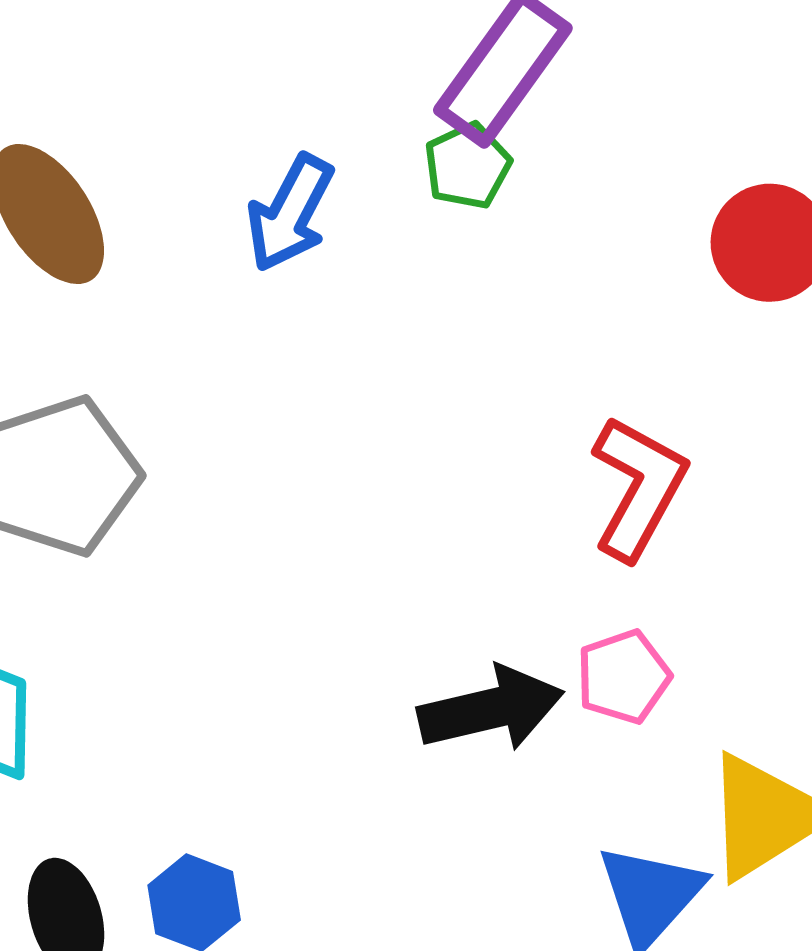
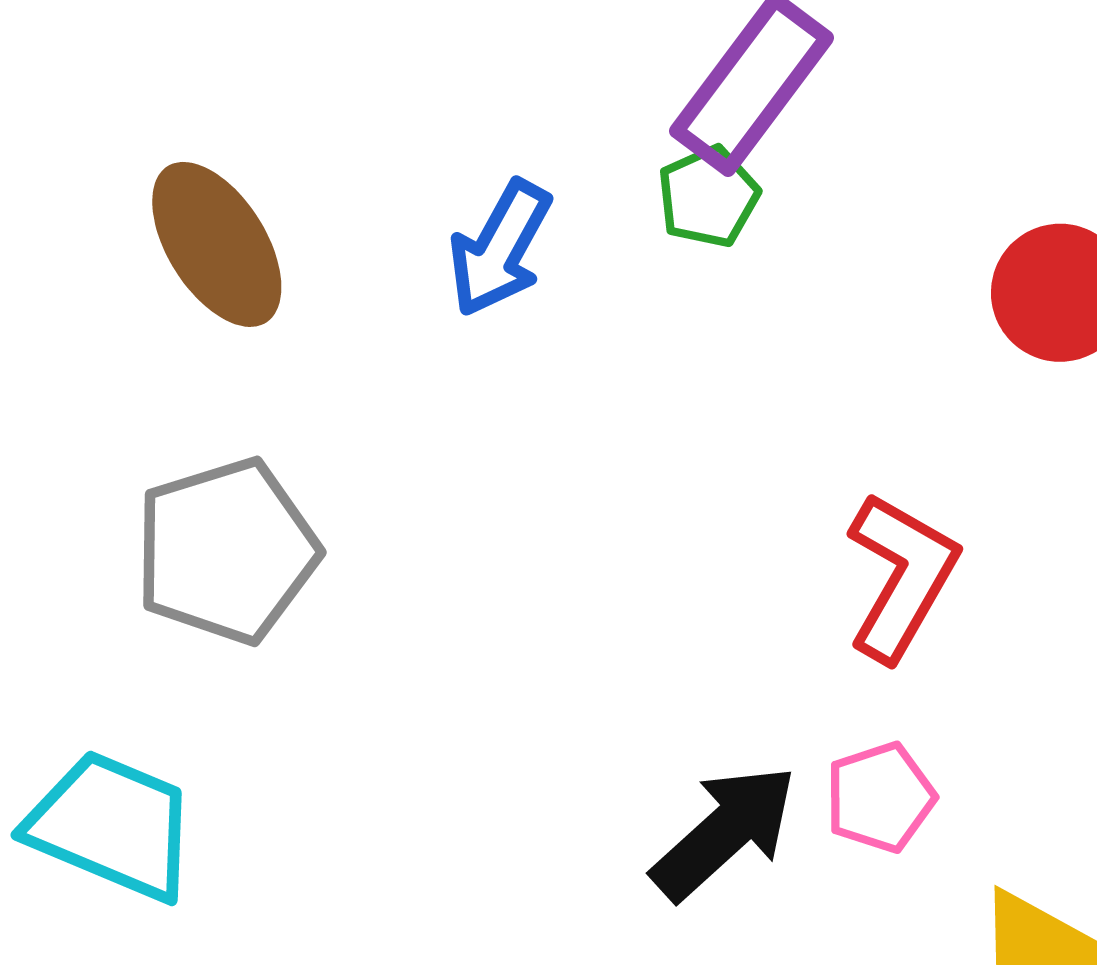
black arrow: (491, 709) -> (724, 832), turned -30

